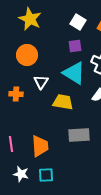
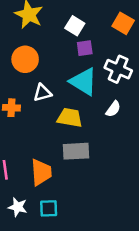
white square: (78, 22) -> (75, 26), moved
white triangle: (41, 82) -> (42, 93), turned 42
gray rectangle: (79, 135) -> (76, 151), moved

